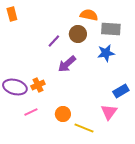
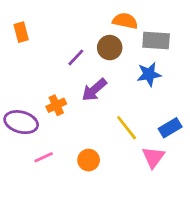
orange rectangle: (12, 14) -> (21, 32), moved
orange cross: (38, 85) -> (56, 105), moved
yellow line: (84, 128) -> (127, 128), moved, turned 30

